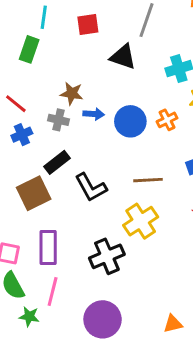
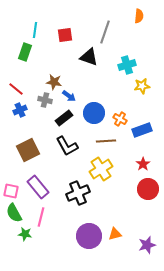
blue arrow: (94, 114) -> (69, 96), turned 32
orange cross: (167, 120) -> (120, 119), moved, turned -32
blue circle: (130, 121) -> (94, 113), moved
black rectangle: (57, 162) -> (64, 118), moved
purple rectangle: (48, 248) -> (38, 187), turned -40
purple circle: (103, 319) -> (89, 236), moved
orange triangle: (173, 324) -> (115, 234), moved

